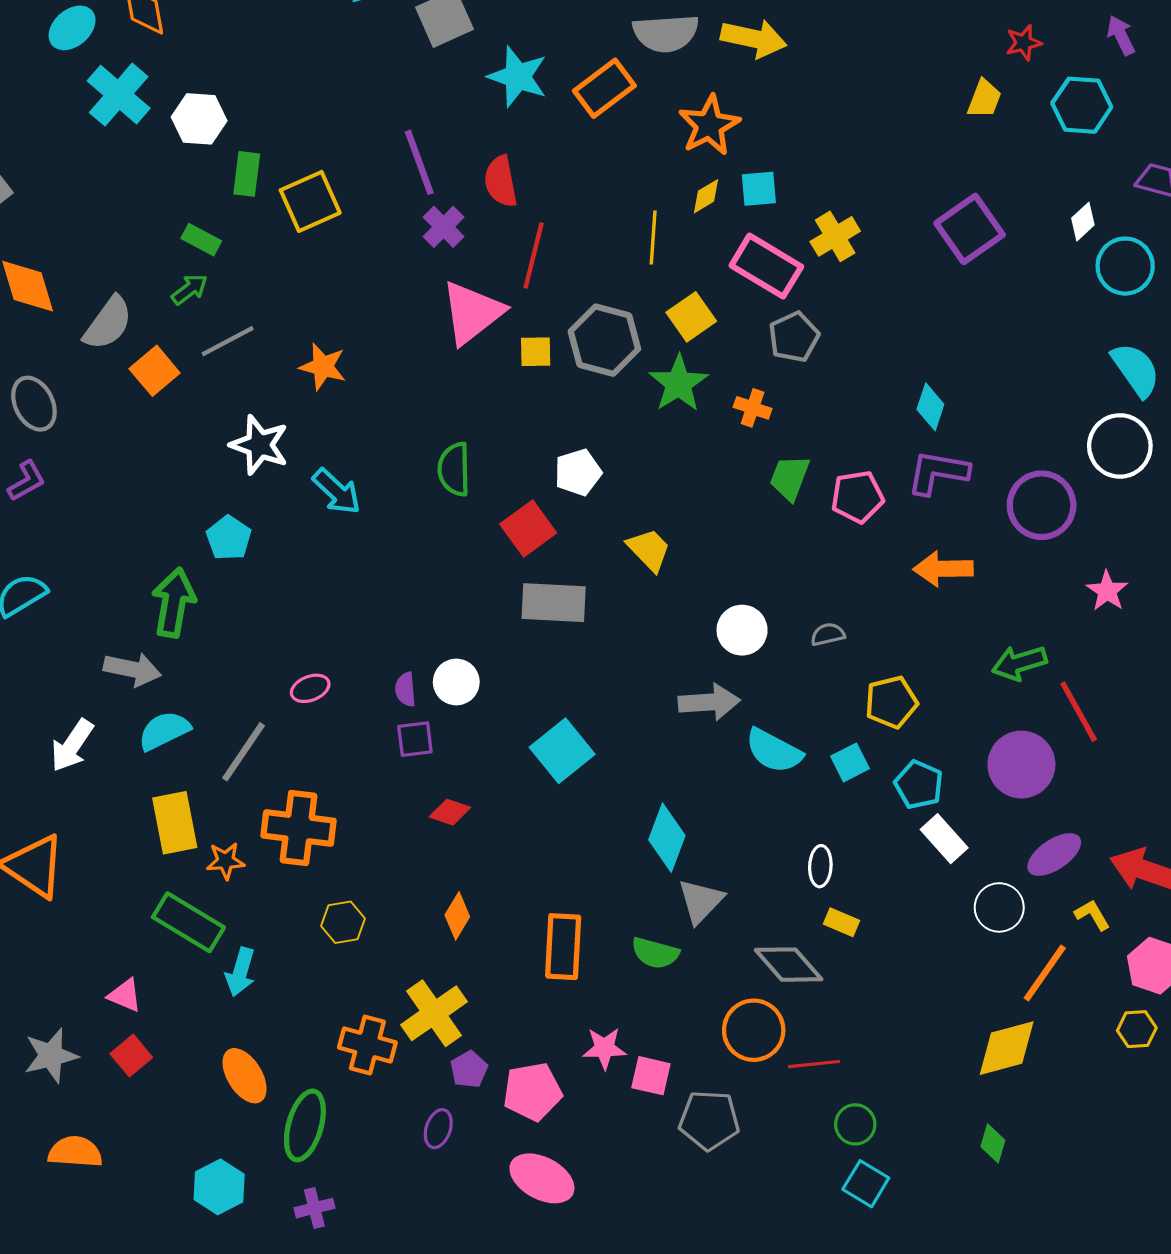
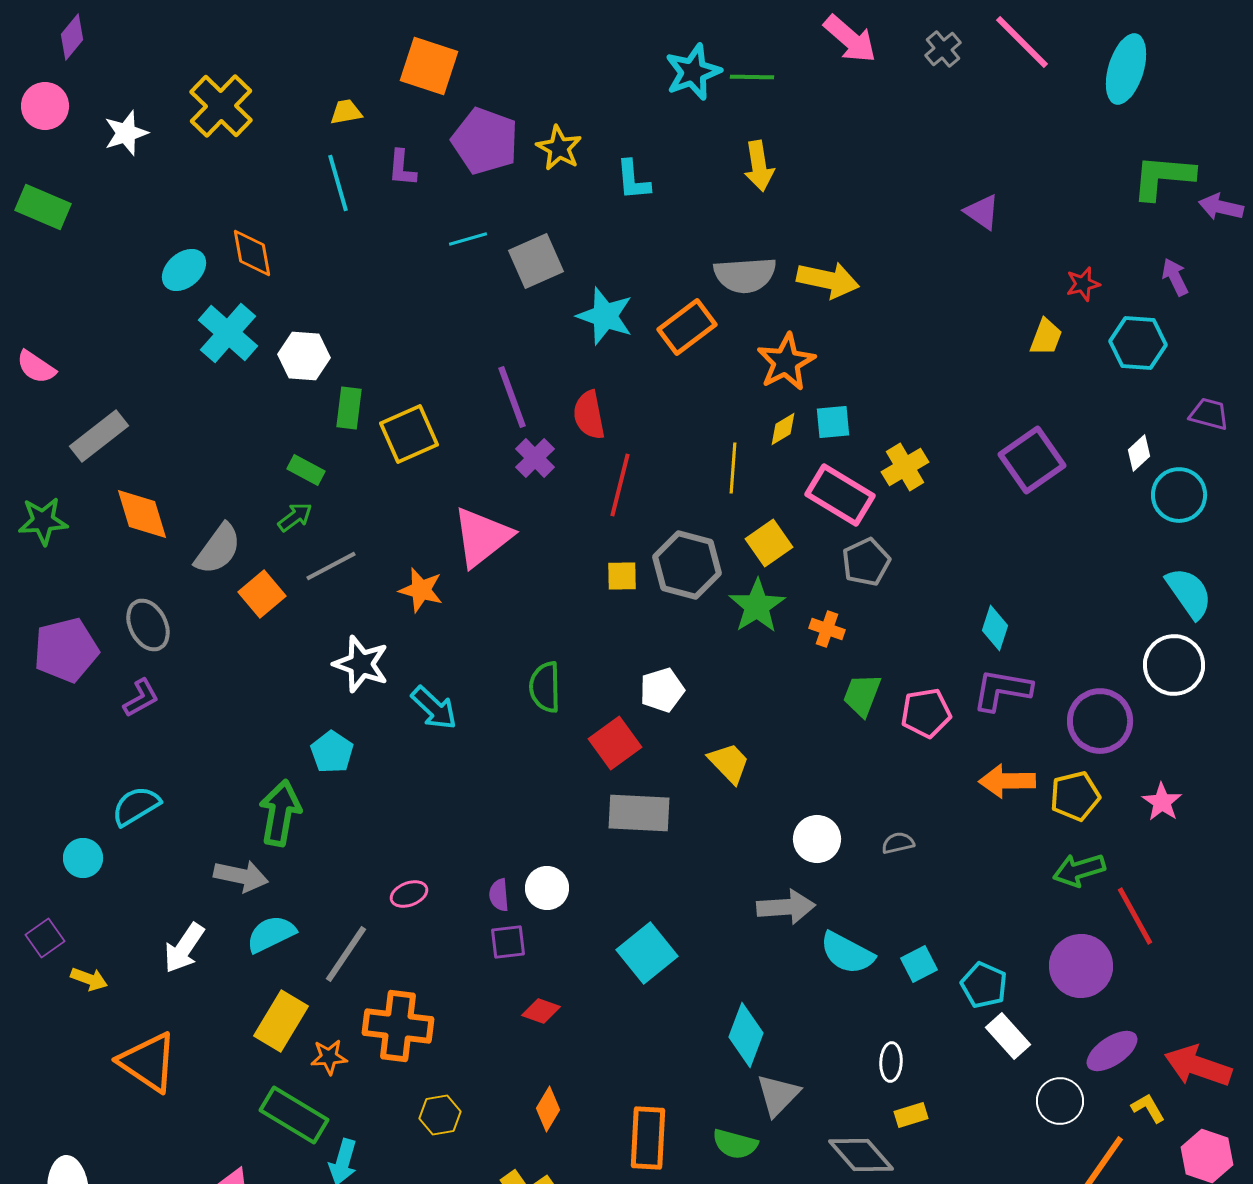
pink triangle: (472, 313) -> (482, 537), moved
yellow pentagon: (891, 702) -> (1075, 796), moved
yellow rectangle: (175, 823) -> (281, 1021), turned 42
yellow rectangle: (842, 922) -> (911, 1115), turned -40

